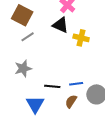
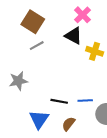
gray star: (23, 68) -> (18, 81), moved
brown semicircle: (71, 101) -> (69, 124), moved

